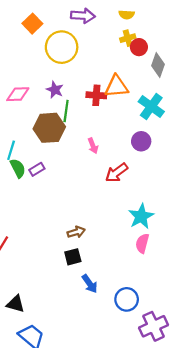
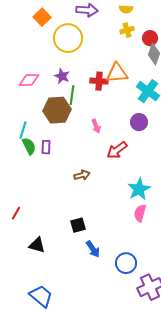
red circle: (139, 47) -> (150, 38), moved
purple rectangle: (37, 169) -> (46, 147), turned -56
brown arrow: (76, 232) -> (82, 175), moved
black triangle: (16, 304) -> (37, 245), moved

